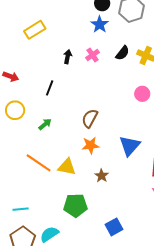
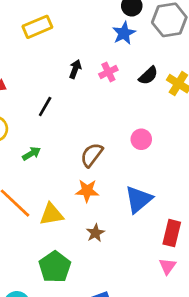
pink circle: (142, 94) -> (141, 139), moved
yellow triangle: (67, 167) -> (51, 214), turned -30
green pentagon: (75, 205) -> (55, 267), turned 30

